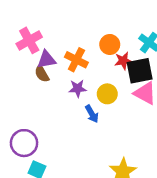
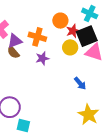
yellow circle: (107, 94) -> (70, 47), moved
blue arrow: (92, 114) -> (80, 83), moved

